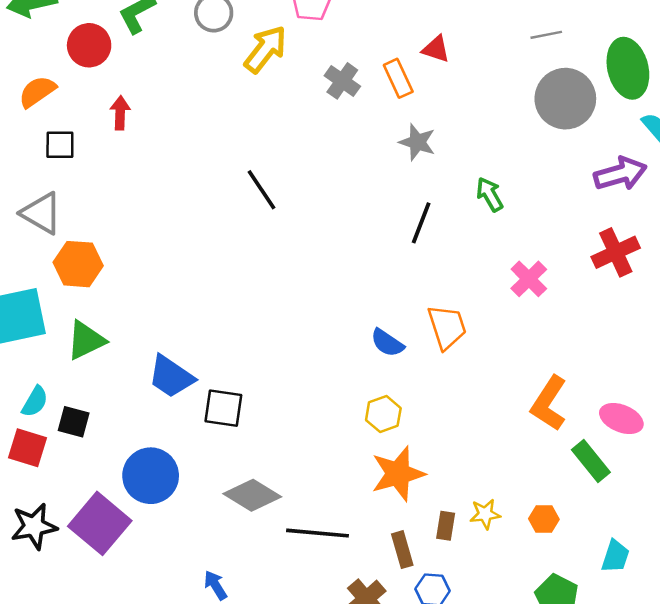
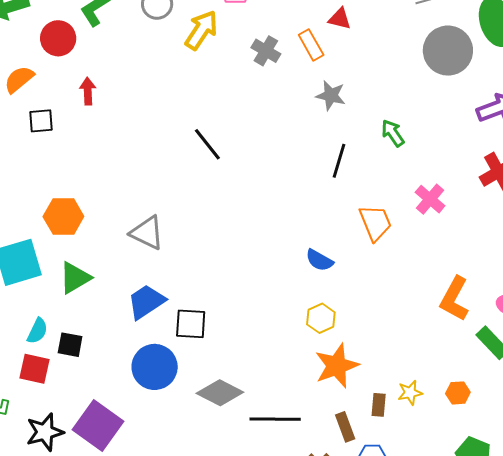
gray triangle: (41, 213) -> (147, 233), moved
orange trapezoid: (447, 327) -> (375, 223), moved
blue trapezoid: (171, 377) -> (146, 302), turned 117
blue circle: (151, 476) -> (155, 367), moved

